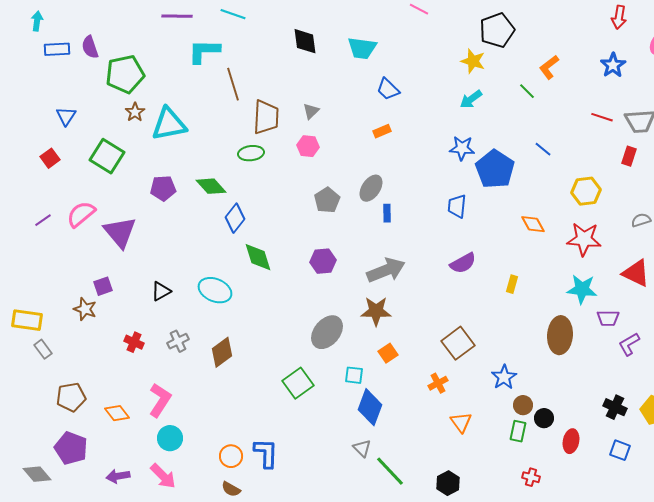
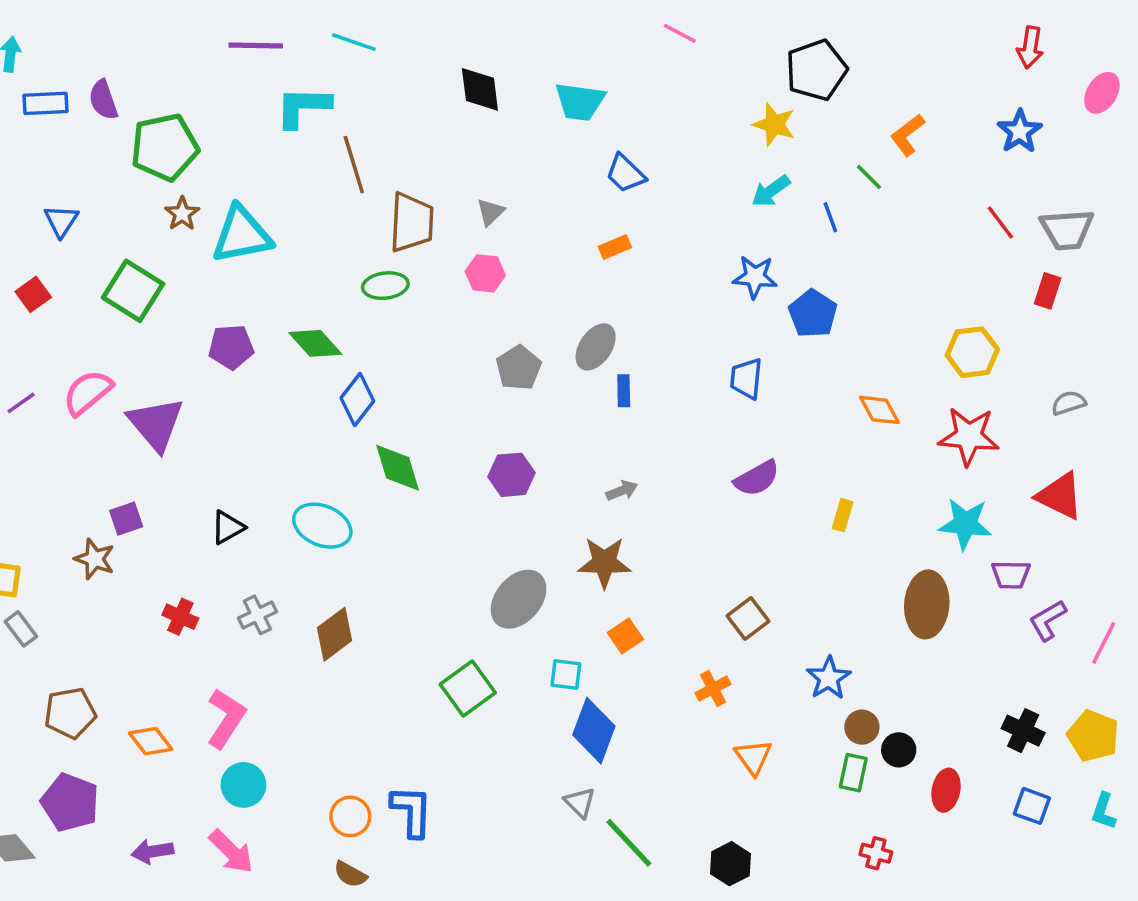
red line: (602, 117) -> (1000, 223), turned 35
blue line: (543, 149) -> (830, 217), moved, turned 30
blue pentagon: (495, 169) -> (813, 314), size x0.7
gray arrow: (386, 270) -> (622, 491), size x0.5
brown square: (458, 343) -> (748, 618), size x0.7

